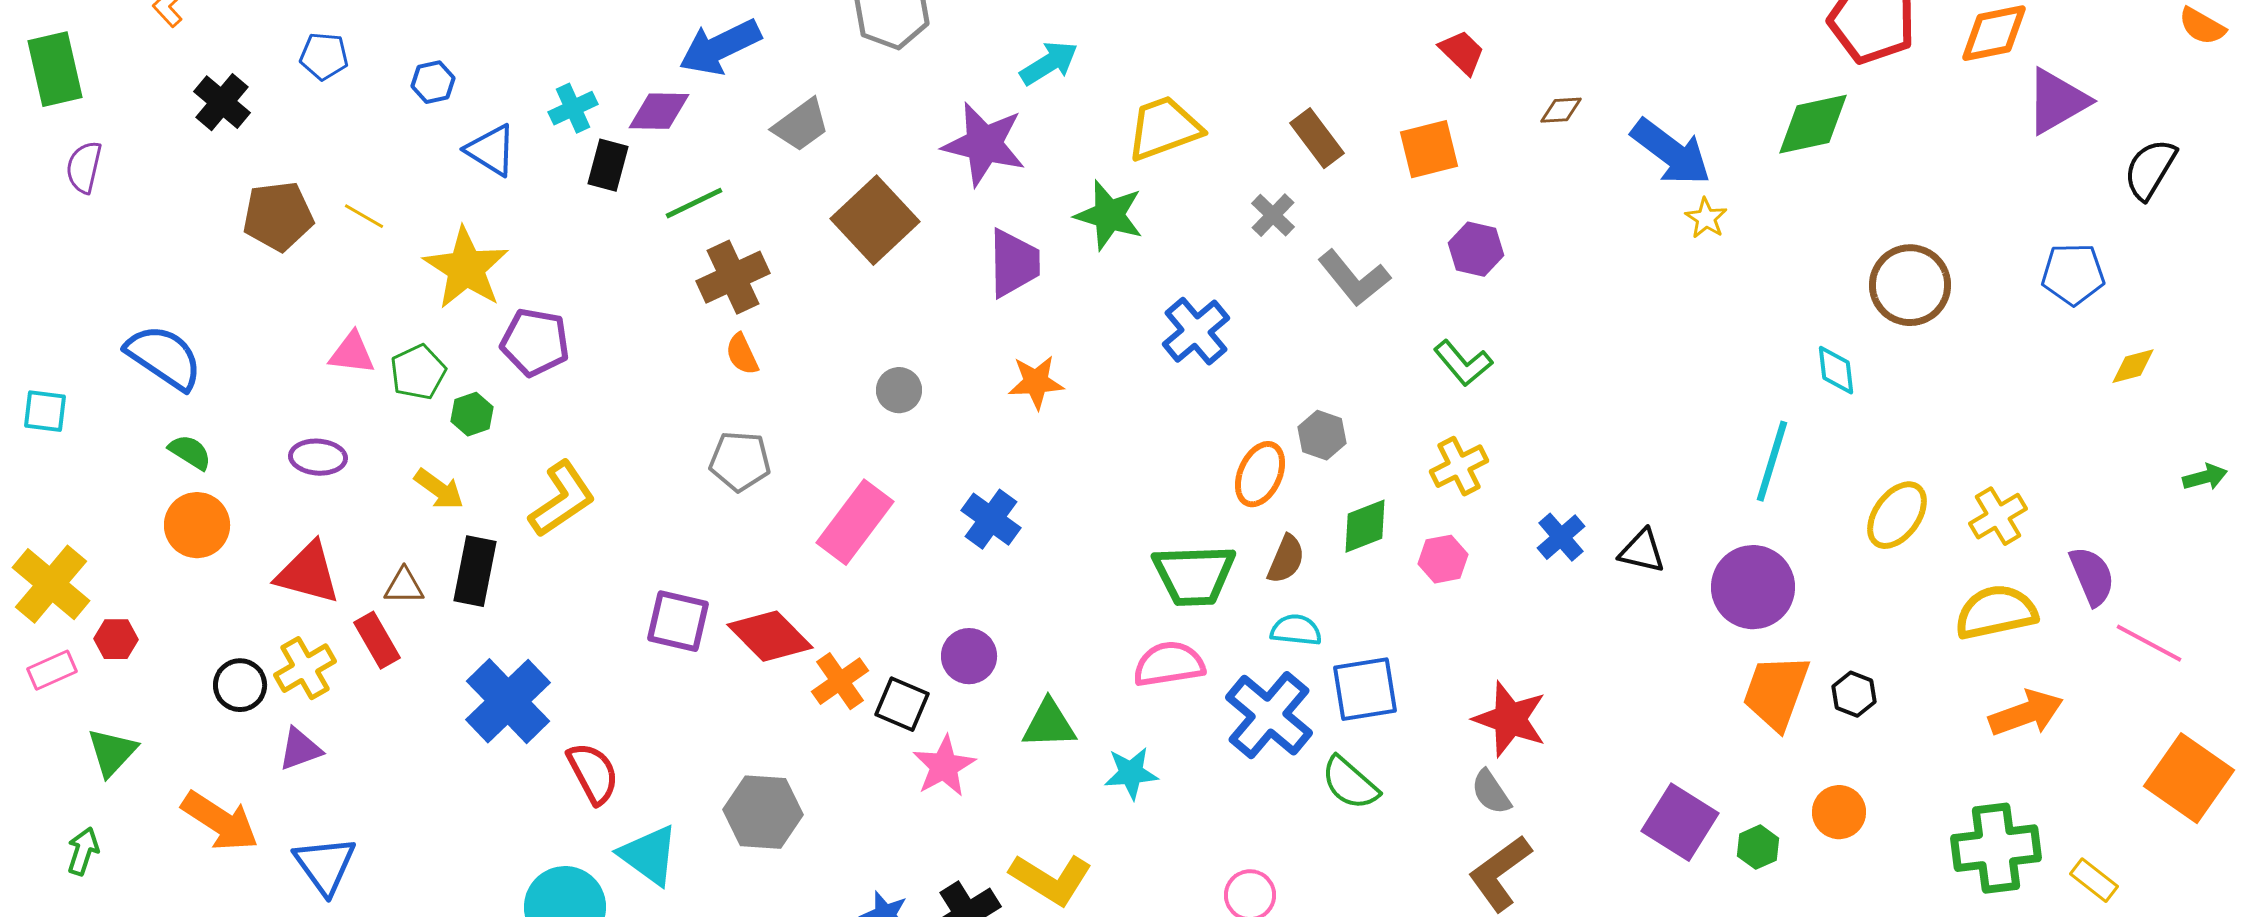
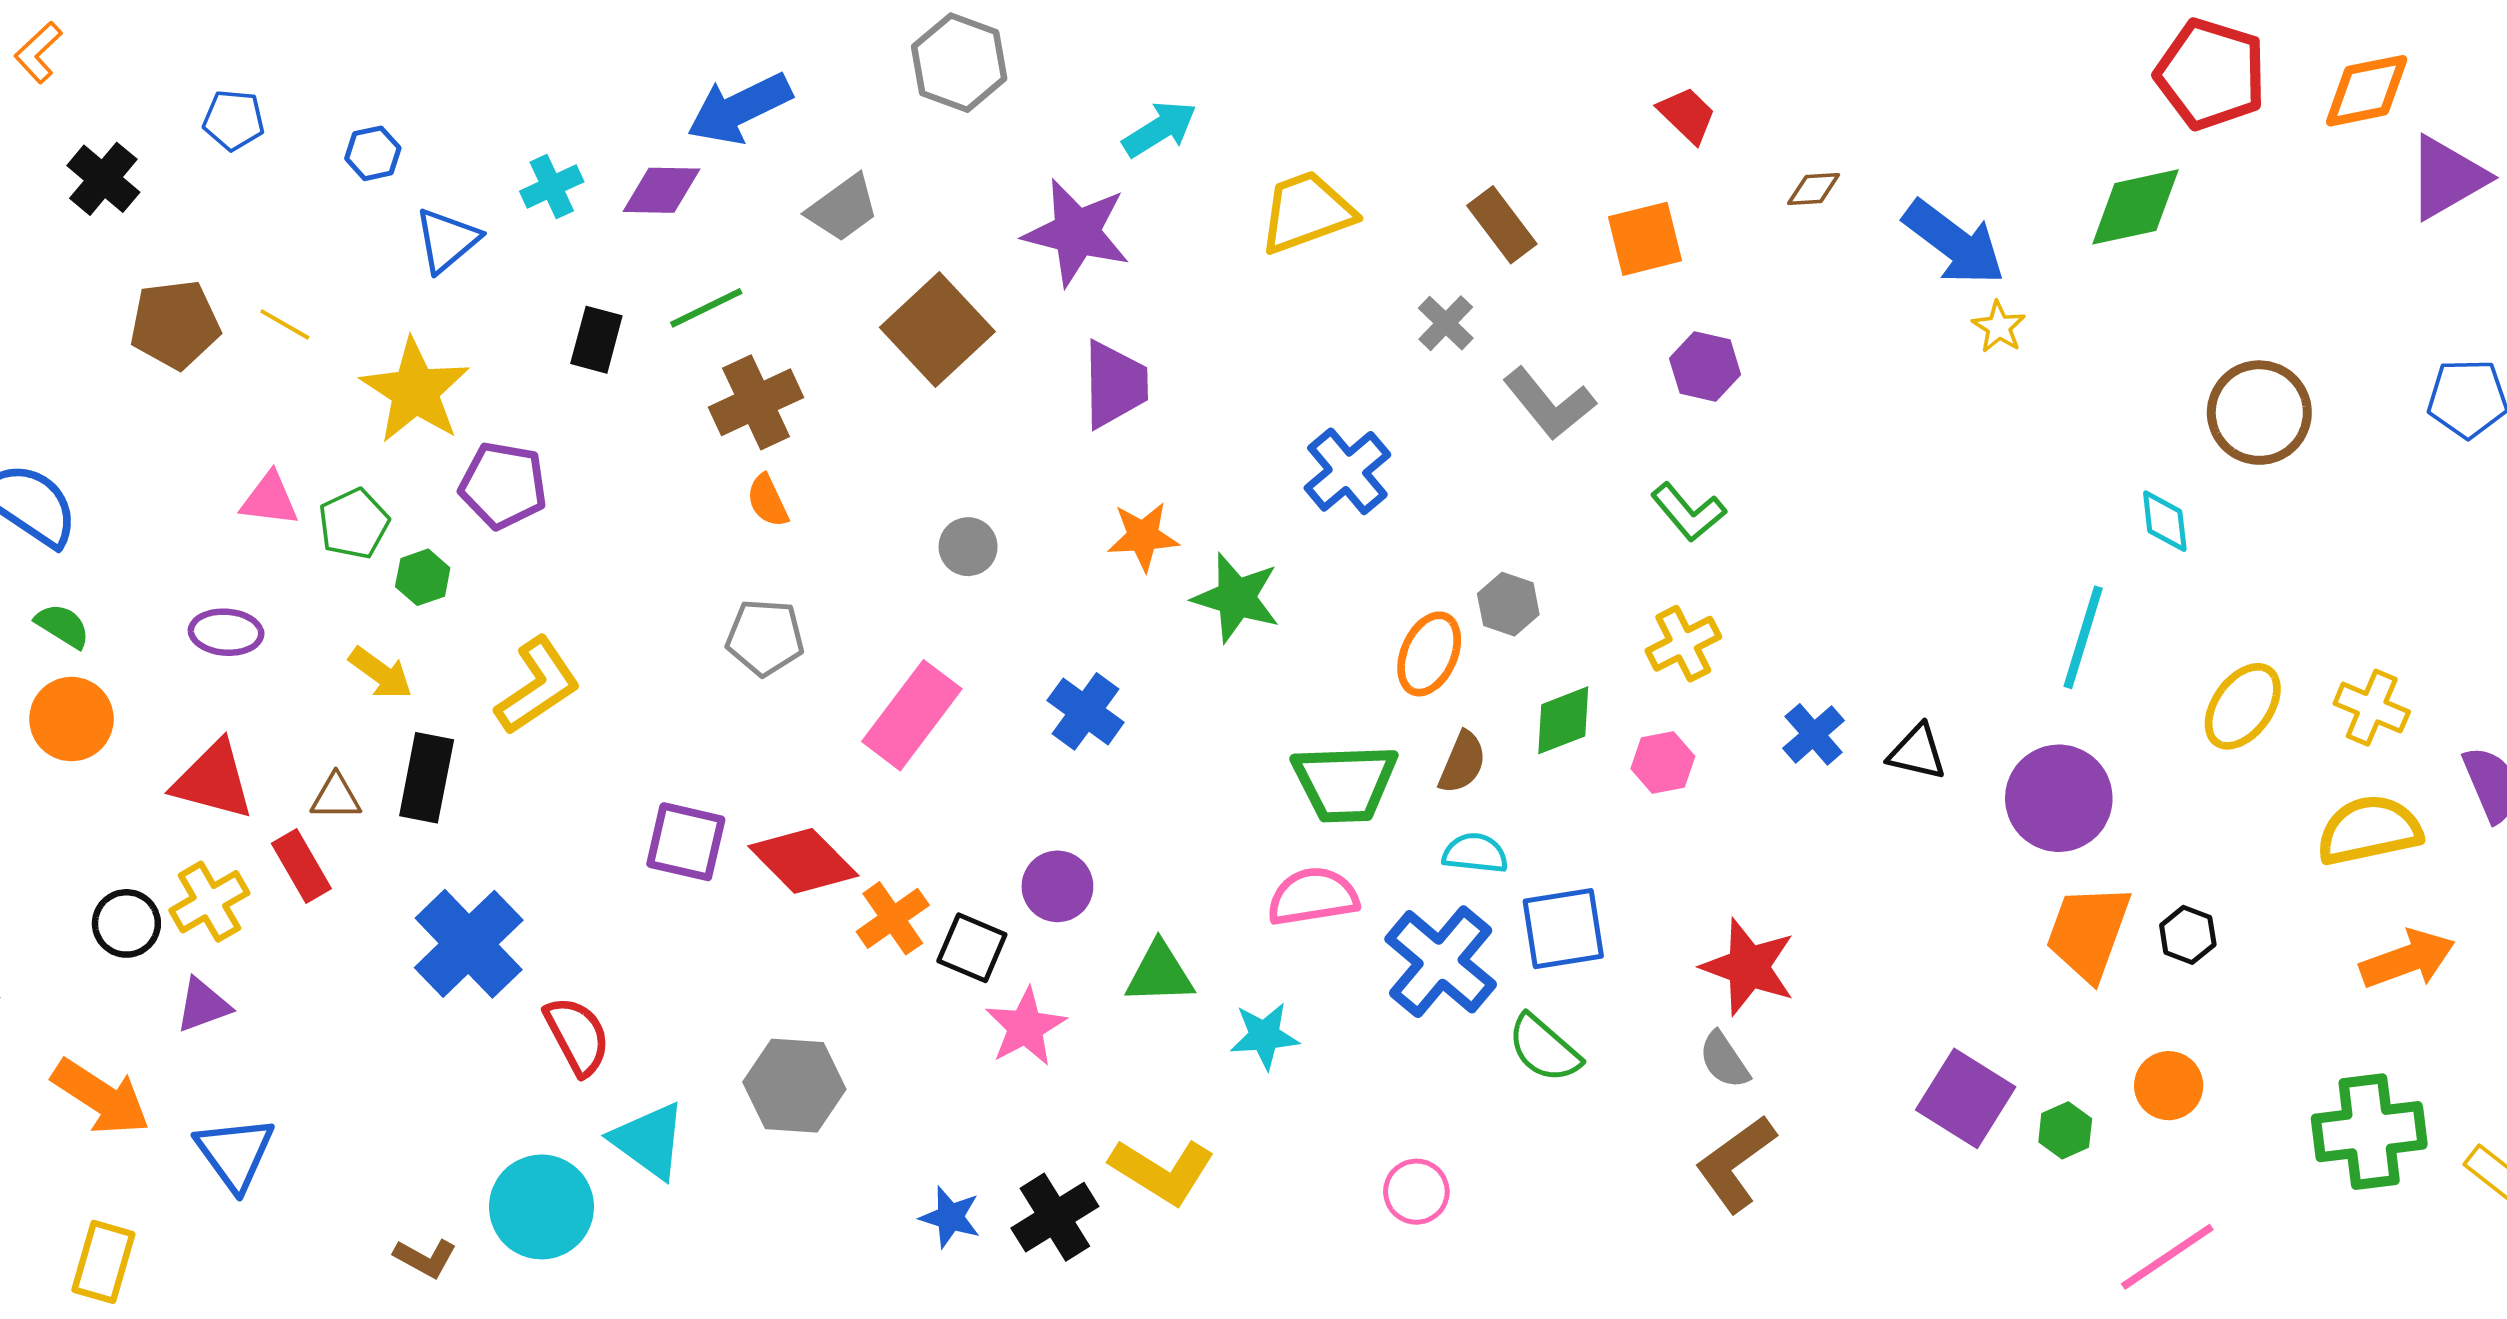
blue triangle: (491, 150) -> (447, 240), turned 48
black rectangle: (608, 165) -> (596, 340), moved
green star: (1109, 215) -> (1236, 598), moved
yellow cross: (1998, 516) -> (2372, 708), turned -36

